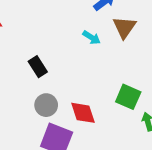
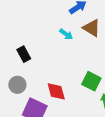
brown triangle: (124, 27) -> (92, 28), turned -36
gray circle: (46, 105) -> (17, 85), moved

